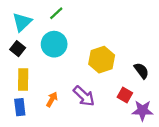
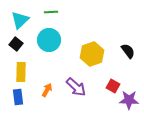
green line: (56, 13) -> (51, 12), turned 40
black semicircle: (141, 71) -> (128, 51), moved

